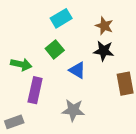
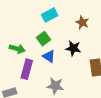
black star: (104, 51) -> (73, 48), moved
blue triangle: (77, 70) -> (49, 56), moved

